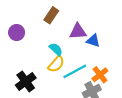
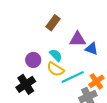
purple circle: (17, 33) -> (33, 60), moved
yellow semicircle: (56, 64) -> (55, 69), turned 78

